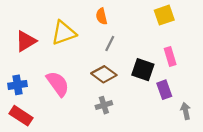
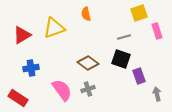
gray line: (110, 44) -> (124, 37), moved, turned 48
pink rectangle: (170, 57) -> (157, 31), moved
pink semicircle: (58, 84) -> (62, 90), moved
blue cross: (17, 85) -> (31, 68), moved

